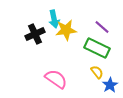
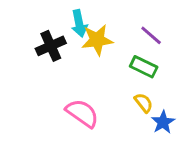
green rectangle: (97, 48) -> (144, 67), size x0.7

